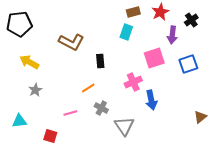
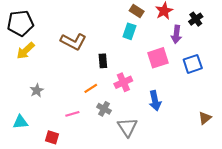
brown rectangle: (133, 12) -> (137, 11), turned 48
yellow arrow: (29, 62) -> (25, 51), moved, turned -72
pink cross: (133, 82) -> (123, 82), moved

